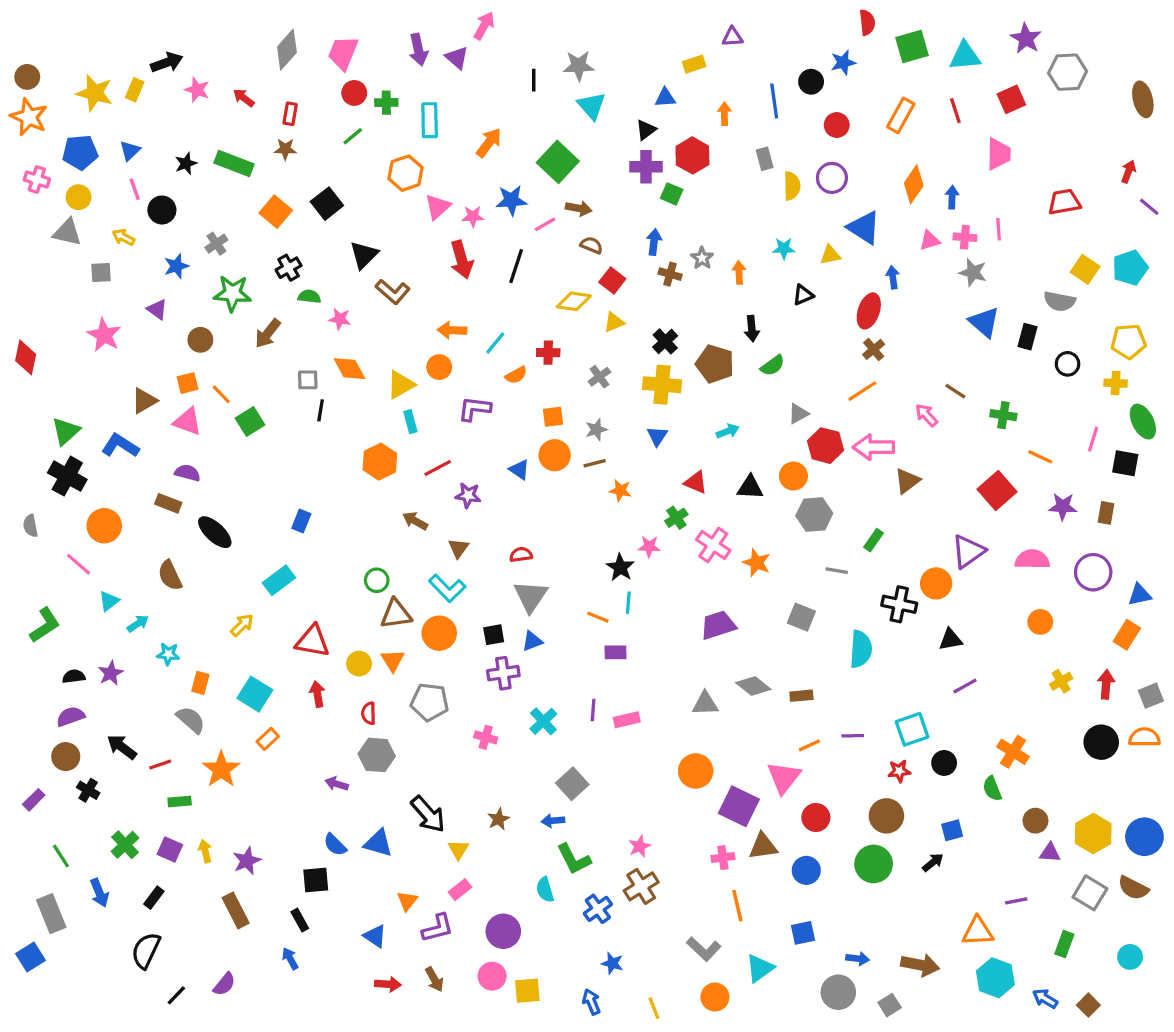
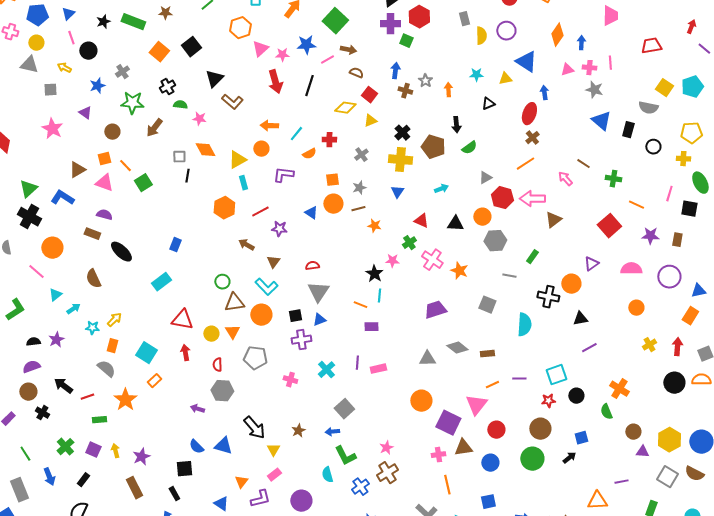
purple triangle: (968, 551) -> (591, 264), size x0.7
yellow arrow: (242, 625) -> (114, 320), moved

